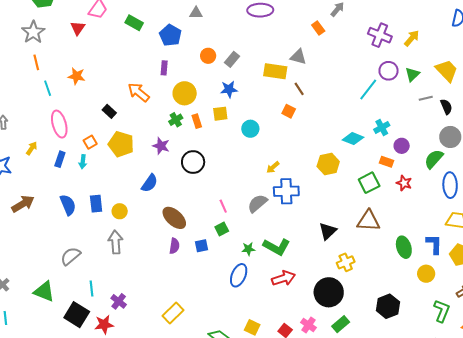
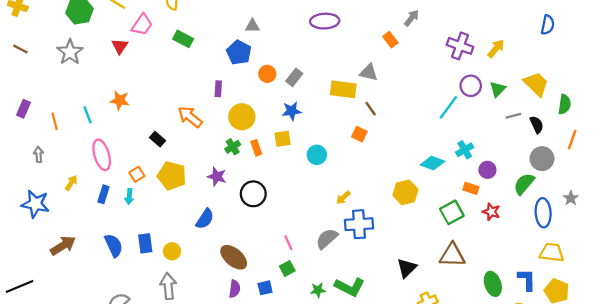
blue pentagon: (170, 35) -> (239, 52), moved
orange line: (36, 62) -> (55, 121), moved

